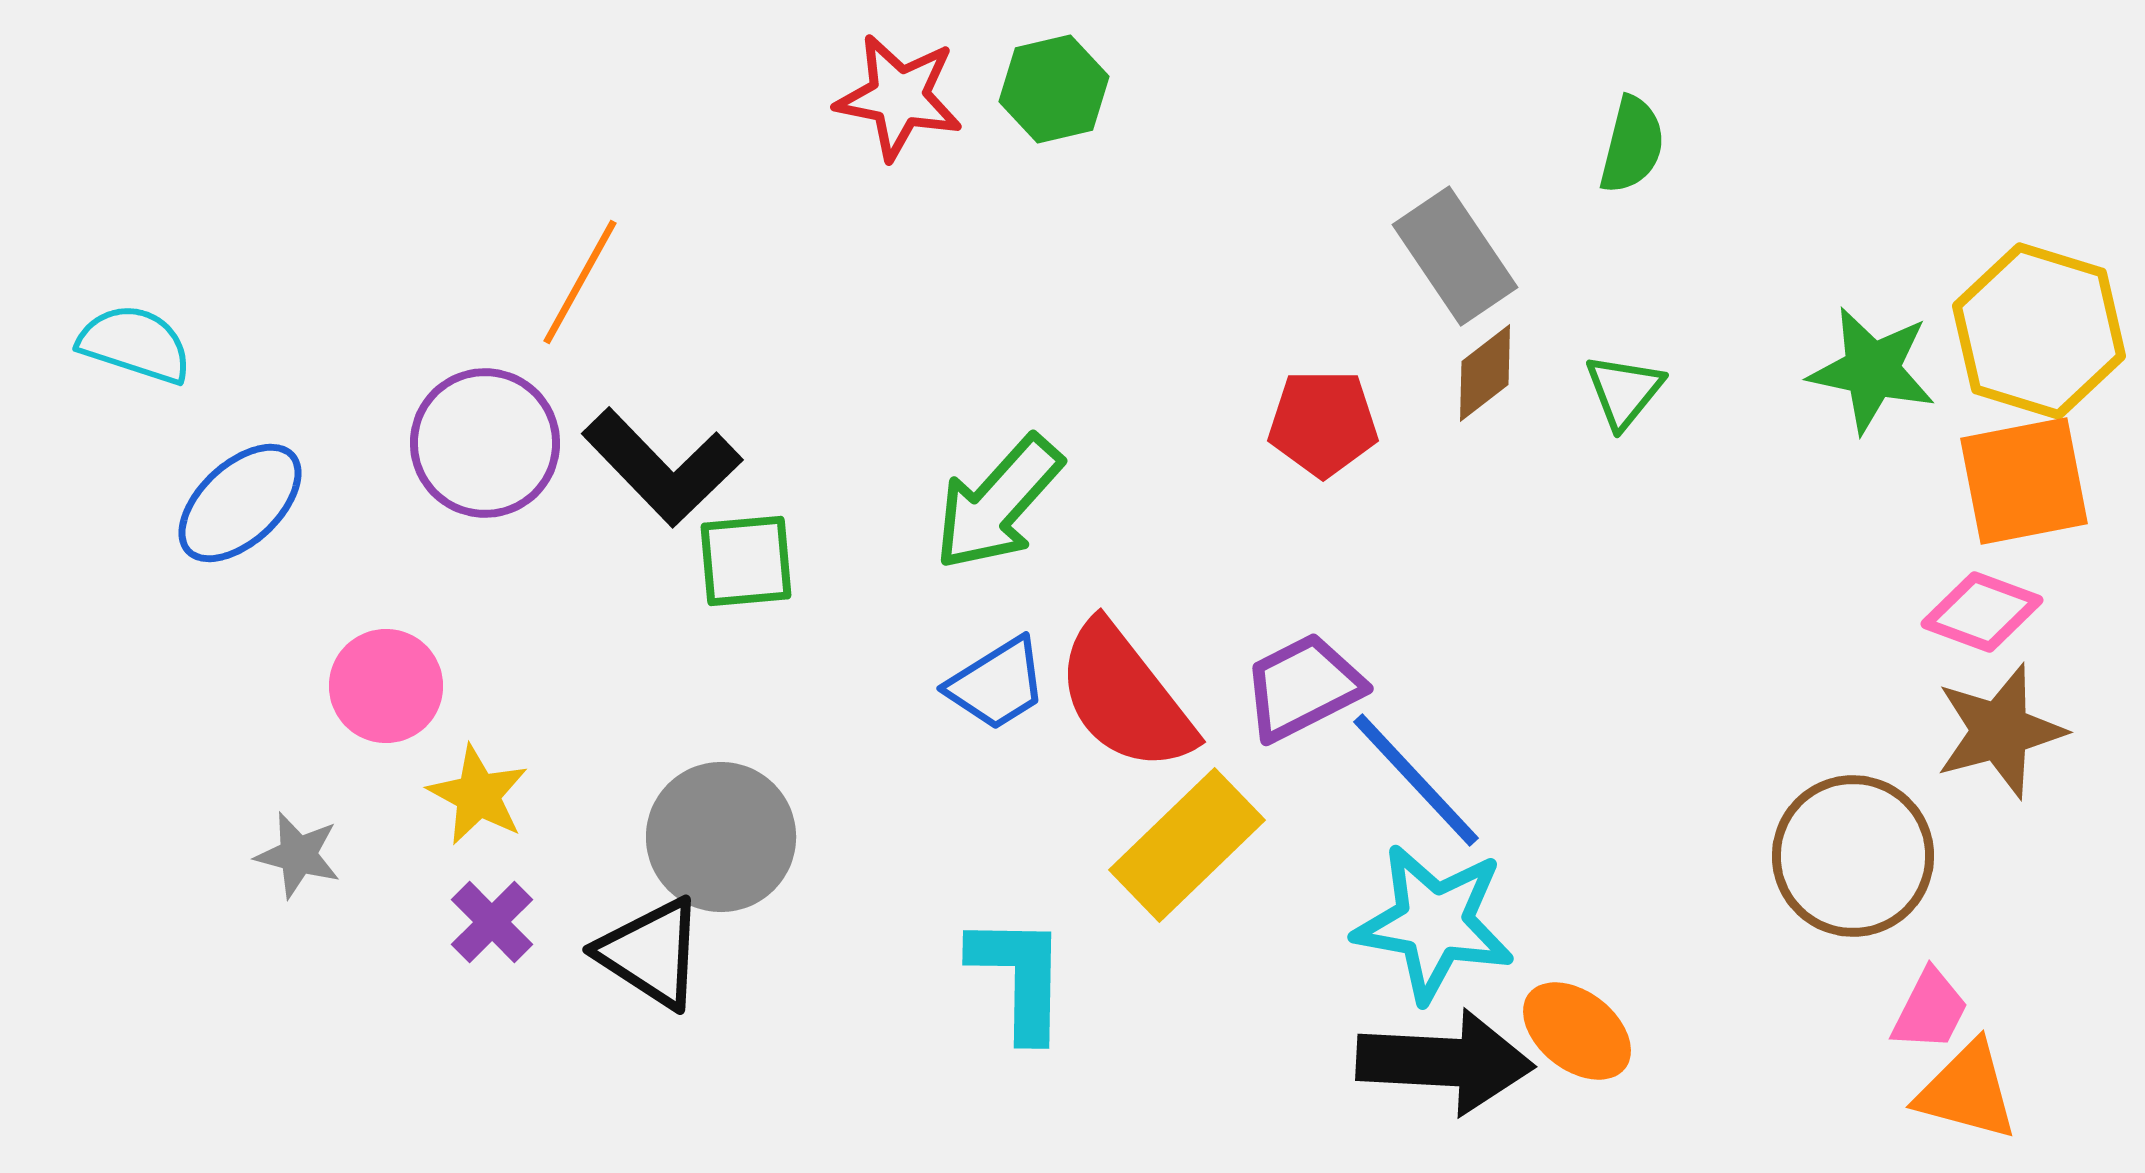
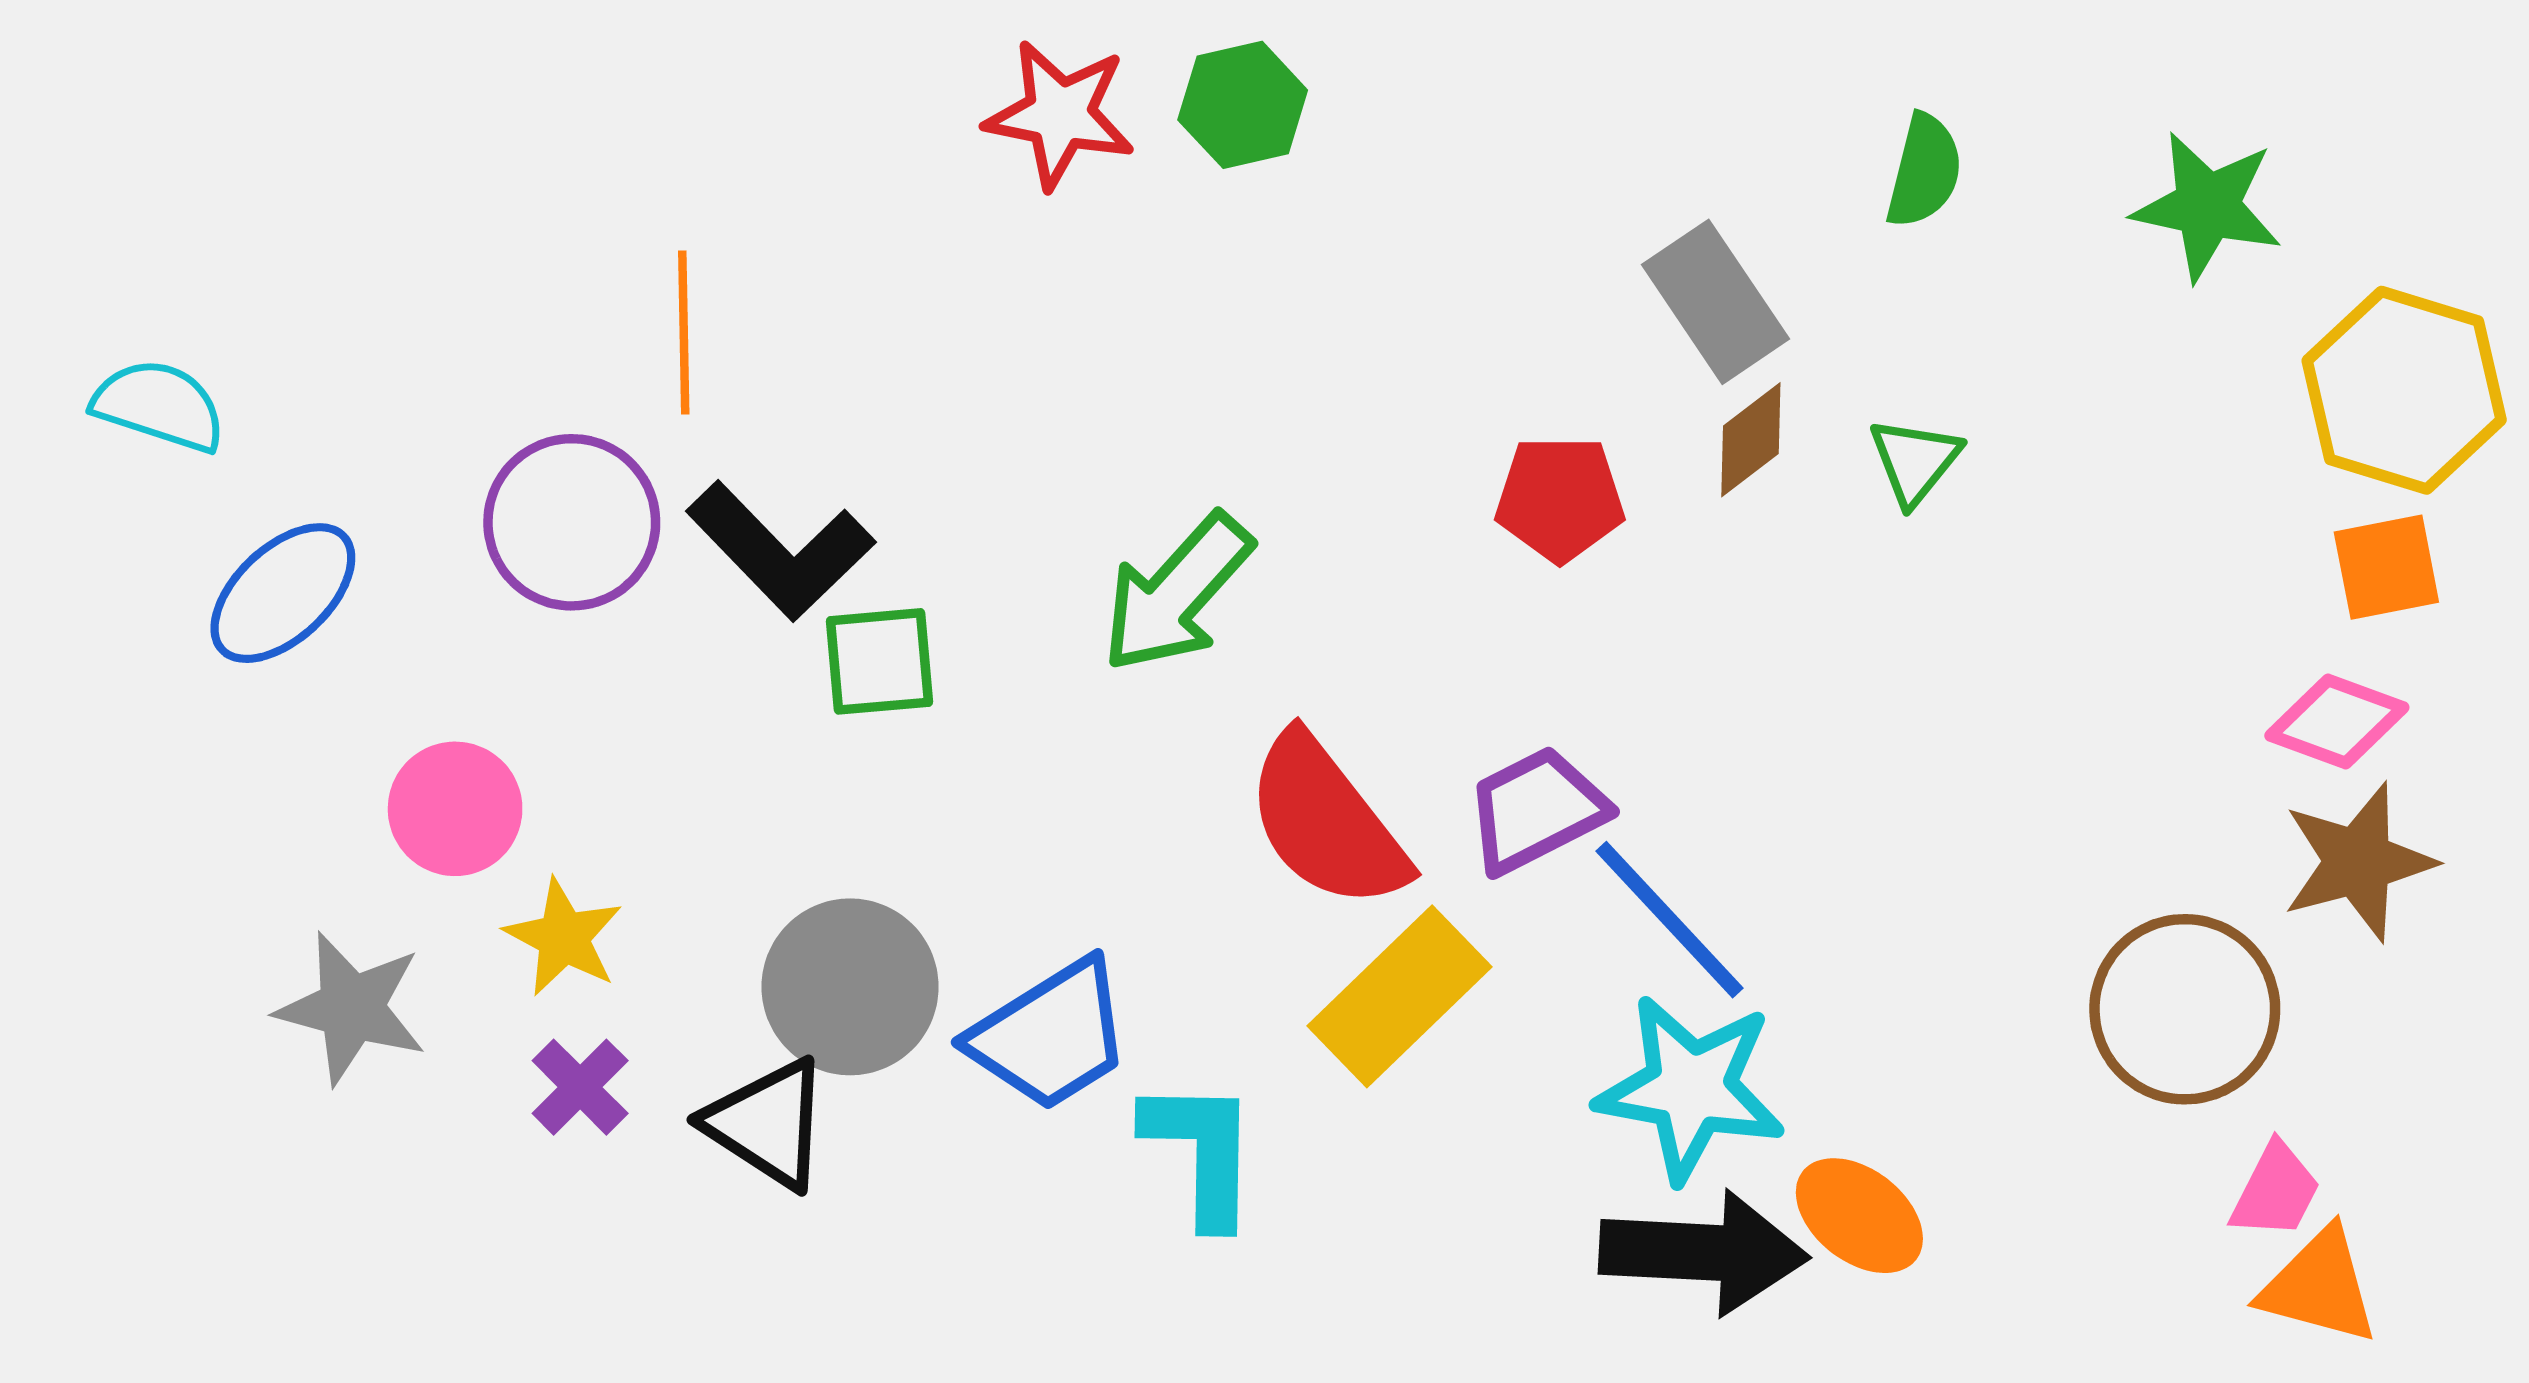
orange line: (580, 282) -> (684, 332), turned -30
green star: (1872, 370) -> (2207, 206), moved
orange square: (2024, 481) -> (2386, 567), size x0.7
blue trapezoid: (997, 684) -> (1050, 1035), moved, size x1.4
gray star: (298, 855) -> (351, 1008), size x1.5

